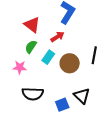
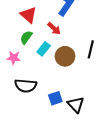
red arrow: (57, 37) -> (54, 28), turned 72
black triangle: (82, 96) -> (76, 105), moved

